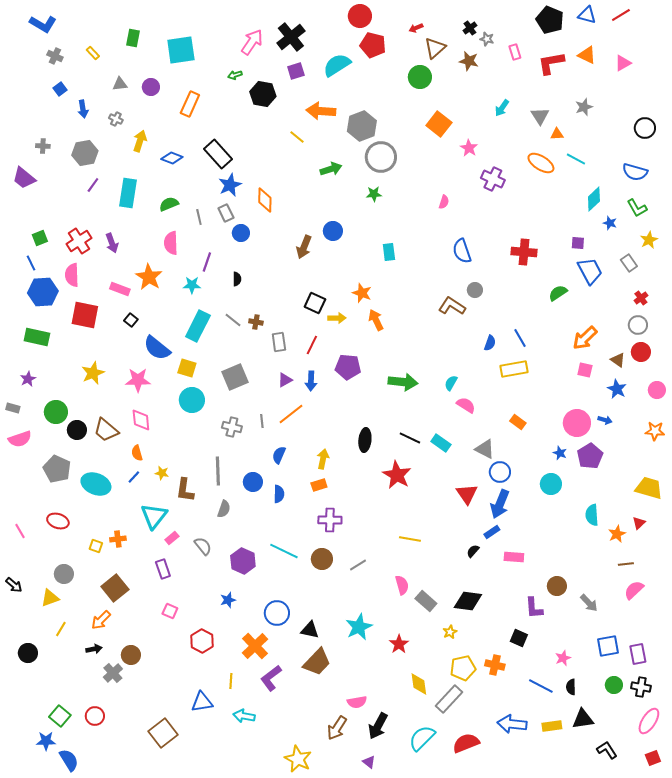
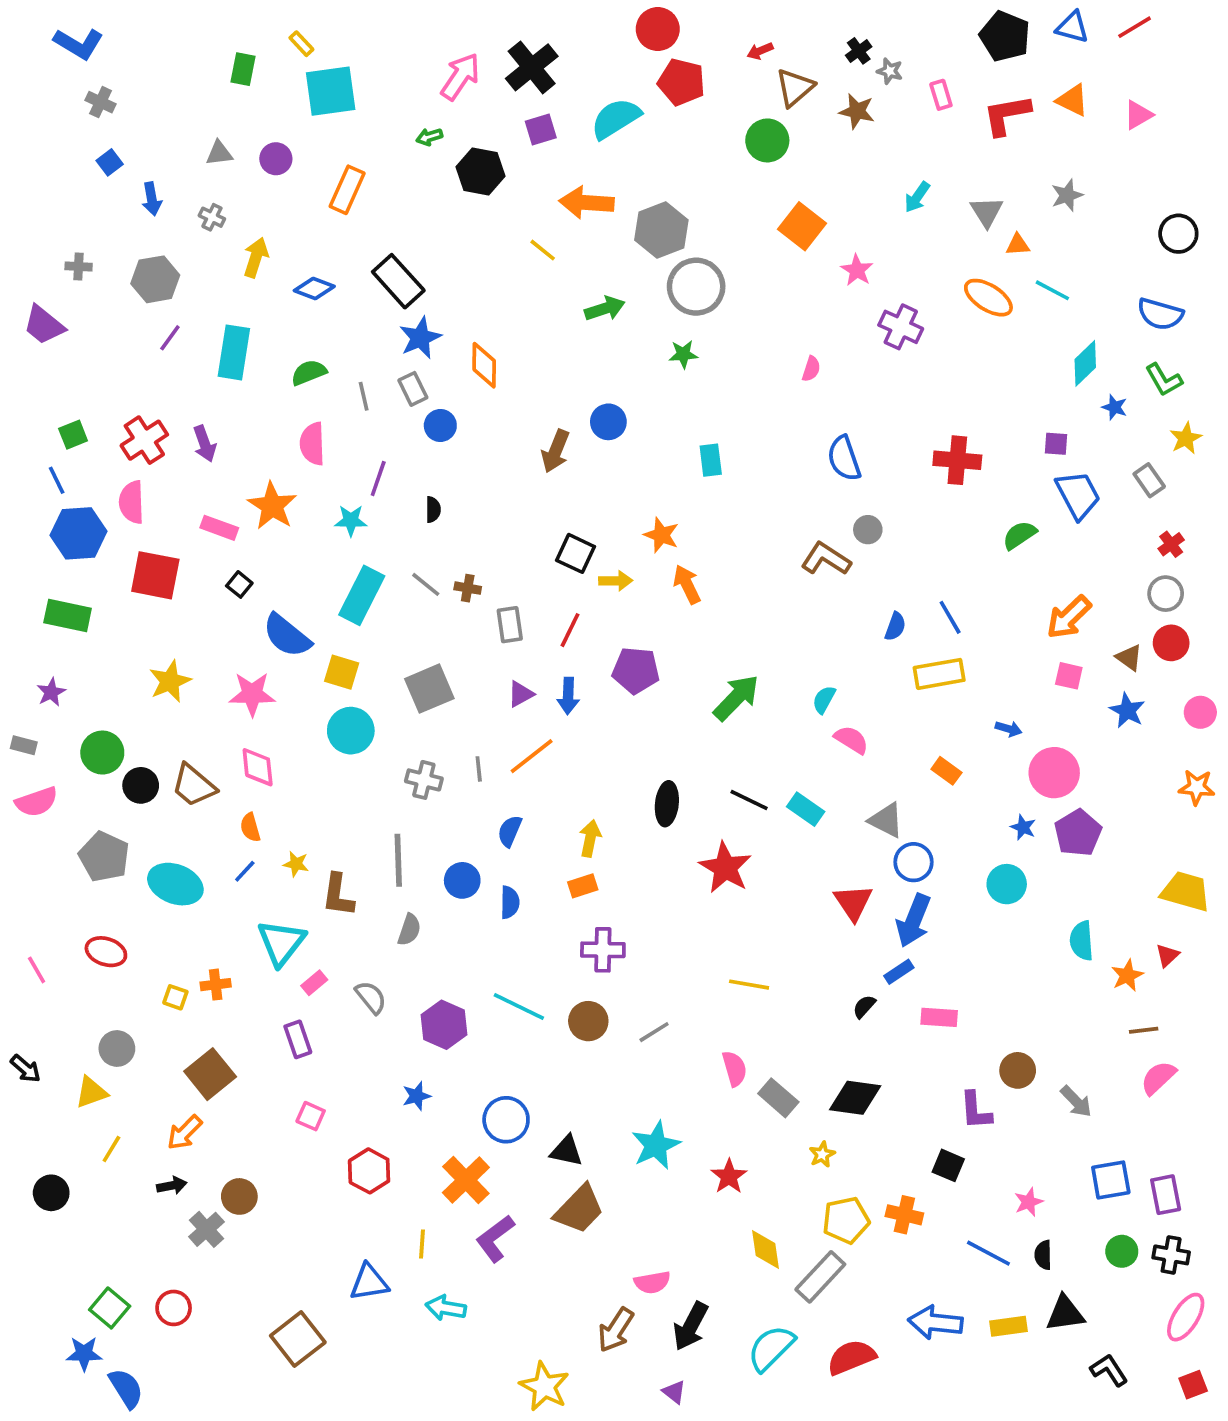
yellow rectangle: (93, 53) -> (301, 44), moved
green arrow: (403, 382) -> (736, 698), turned -52
blue arrow: (605, 420) -> (1009, 729), moved

